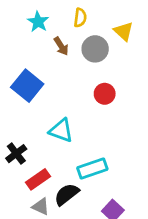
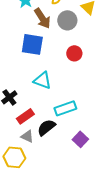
brown arrow: (61, 46) -> (42, 18), size x1.5
blue square: (27, 86) -> (32, 44), moved, turned -30

